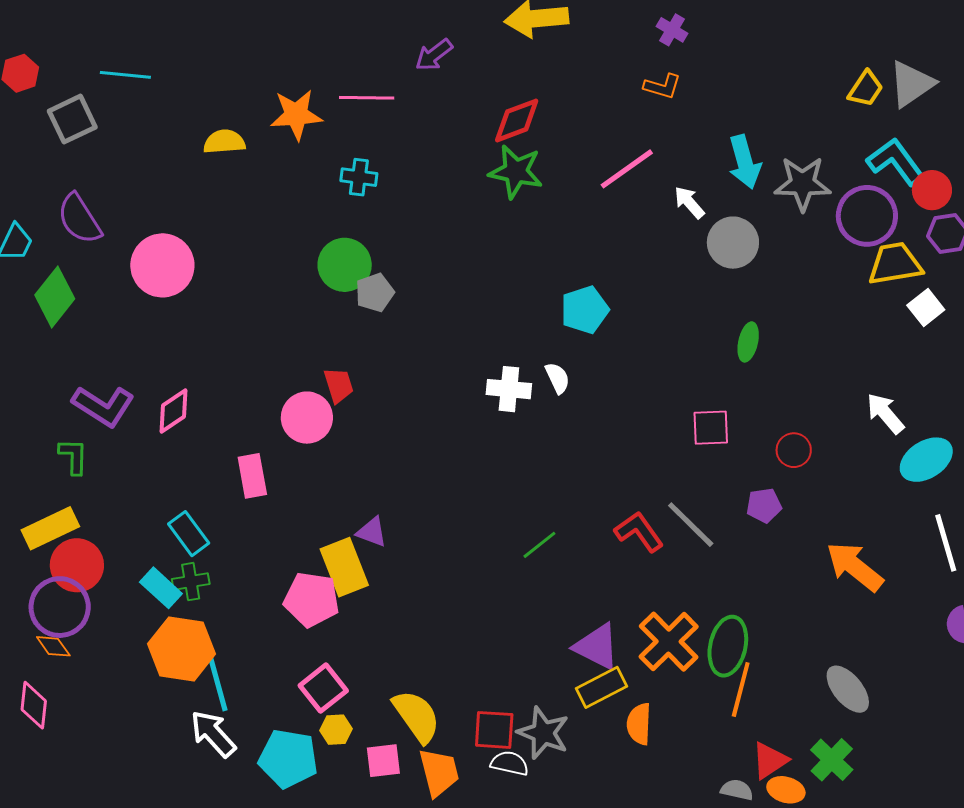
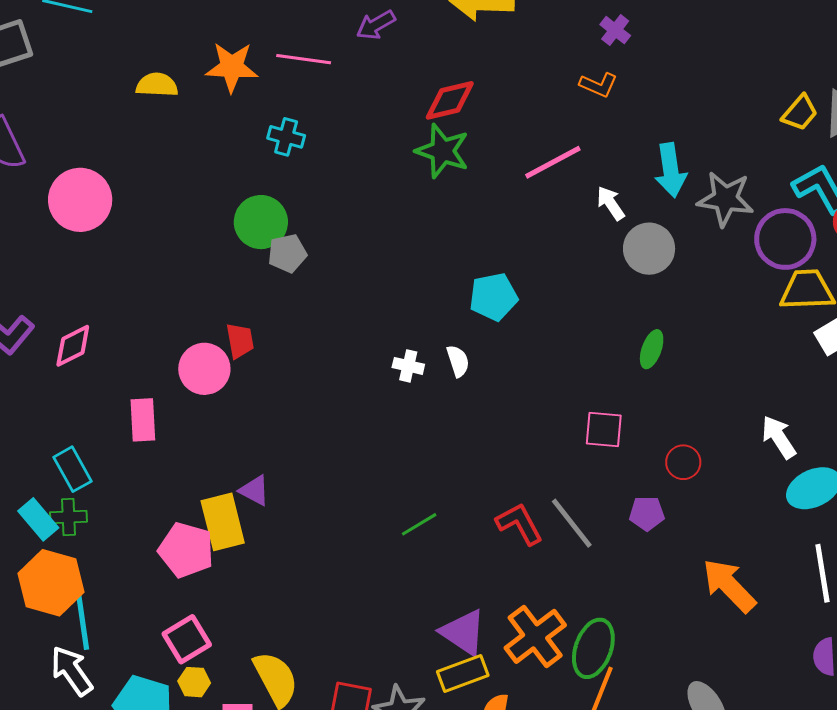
white cross: (509, 389) -> (408, 366), size x0.7

